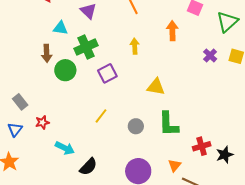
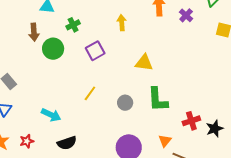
green cross: (86, 47) -> (73, 25), size x0.6
purple cross: (210, 55) -> (186, 15), moved
red star: (42, 122) -> (27, 141), moved
cyan arrow: (65, 148) -> (51, 115), moved
black semicircle: (88, 167) -> (67, 143), moved, turned 30

